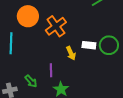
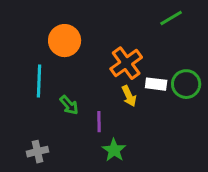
orange cross: (56, 26) -> (126, 63), moved
green arrow: (31, 81) -> (69, 105), moved

